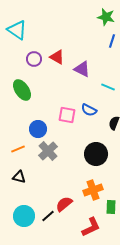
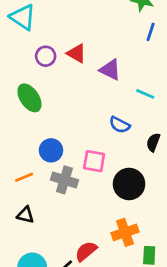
pink square: (67, 115) -> (94, 161), moved
gray cross: (48, 151) -> (64, 180), turned -30

